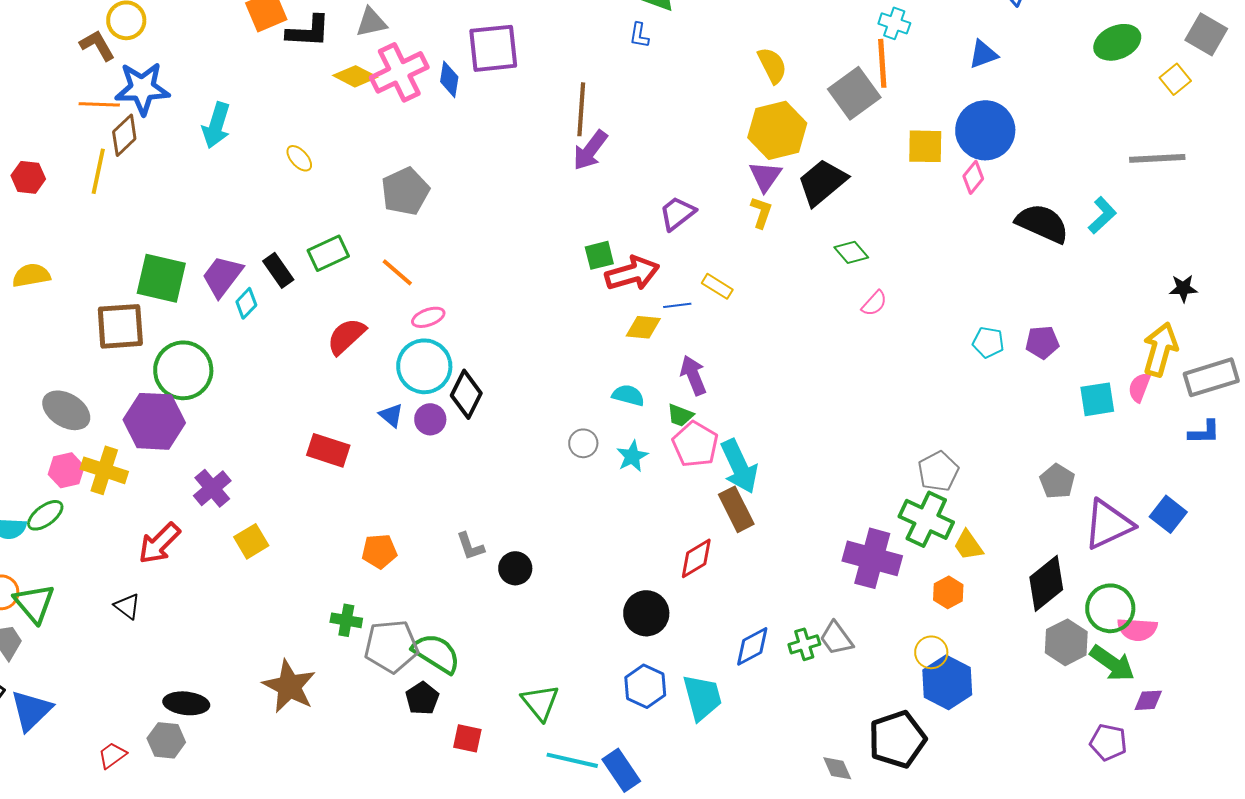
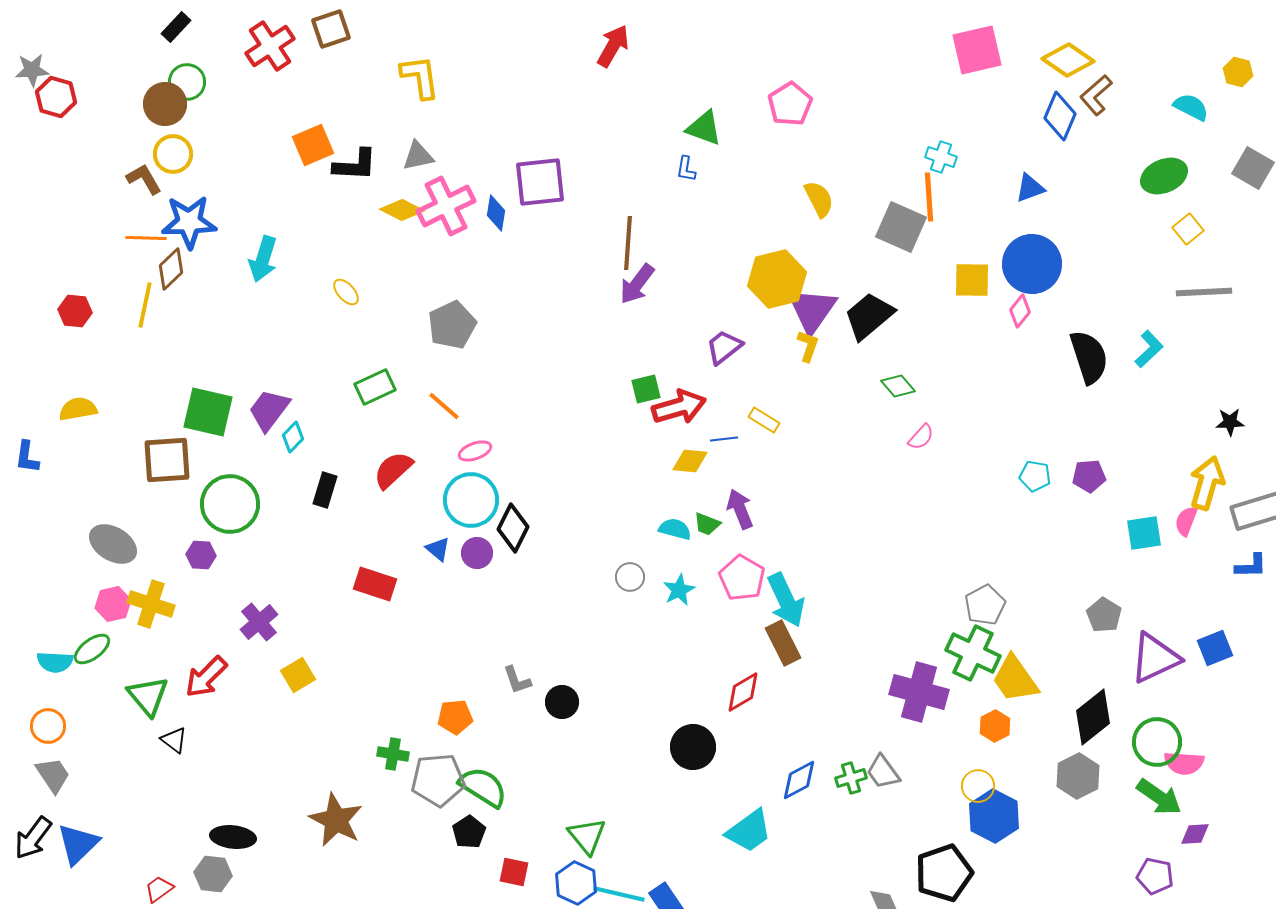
yellow square: (1175, 79) -> (1188, 229), moved
gray square: (854, 93) -> (901, 227), turned -30
yellow hexagon: (777, 130) -> (777, 279), moved
purple triangle: (765, 176) -> (812, 310), size x1.5
black semicircle: (1042, 223) -> (1089, 357), turned 48
black rectangle: (278, 270) -> (325, 490), moved, turned 52
green trapezoid: (680, 415) -> (707, 524), moved
purple hexagon: (154, 421) -> (201, 555), size x0.5
blue square: (1168, 514) -> (1215, 648), turned 30
yellow trapezoid: (968, 545) -> (1015, 679), size x1.6
orange pentagon: (379, 551) -> (455, 717), moved
green triangle: (34, 603) -> (148, 696), moved
gray hexagon: (1066, 642) -> (1078, 776), moved
blue hexagon: (645, 686) -> (576, 883), moved
cyan trapezoid: (702, 697) -> (749, 831), turned 69

